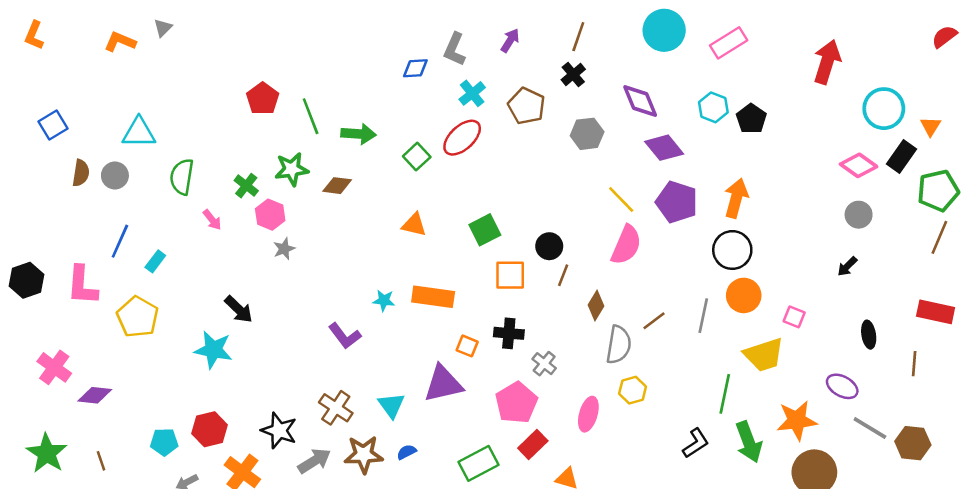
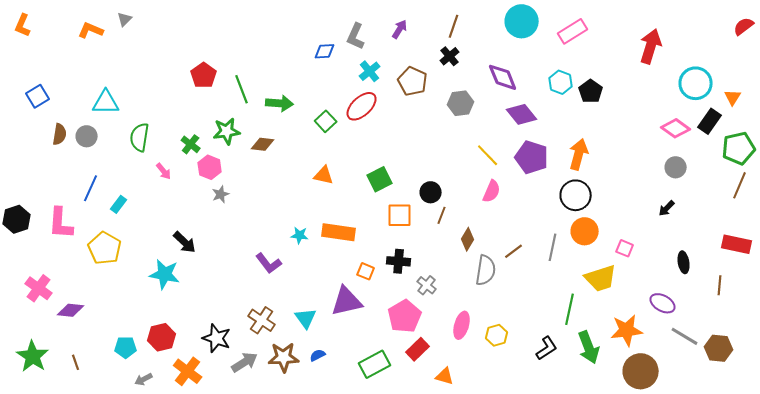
pink semicircle: (626, 245) -> (492, 191), size x0.7
yellow hexagon: (633, 390) -> (497, 335), moved

